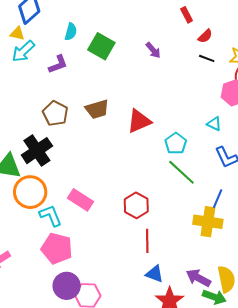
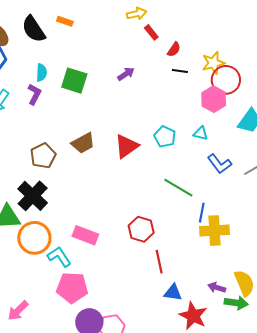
purple arrow: (153, 50) -> (126, 74), turned -72
purple L-shape: (58, 64) -> (34, 94), moved, turned -30
brown pentagon: (55, 113) -> (43, 156), turned 30
cyan pentagon: (176, 143) -> (165, 137), moved
blue line: (218, 199) -> (202, 213), moved
purple arrow: (198, 278) -> (217, 288), size x0.7

